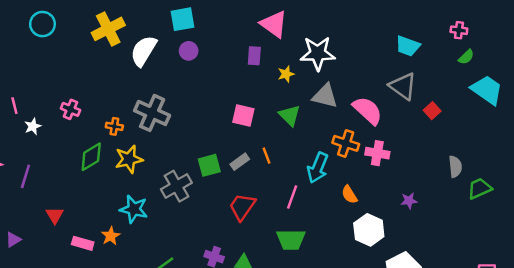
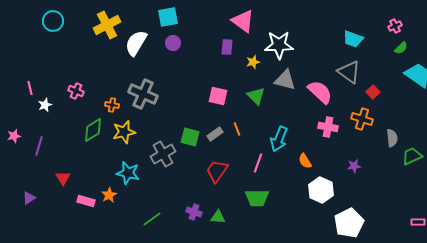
pink cross: (459, 30) -> (395, 26), turned -32
orange cross: (346, 143) -> (362, 119), moved
green square: (209, 165) -> (190, 137), turned 30

